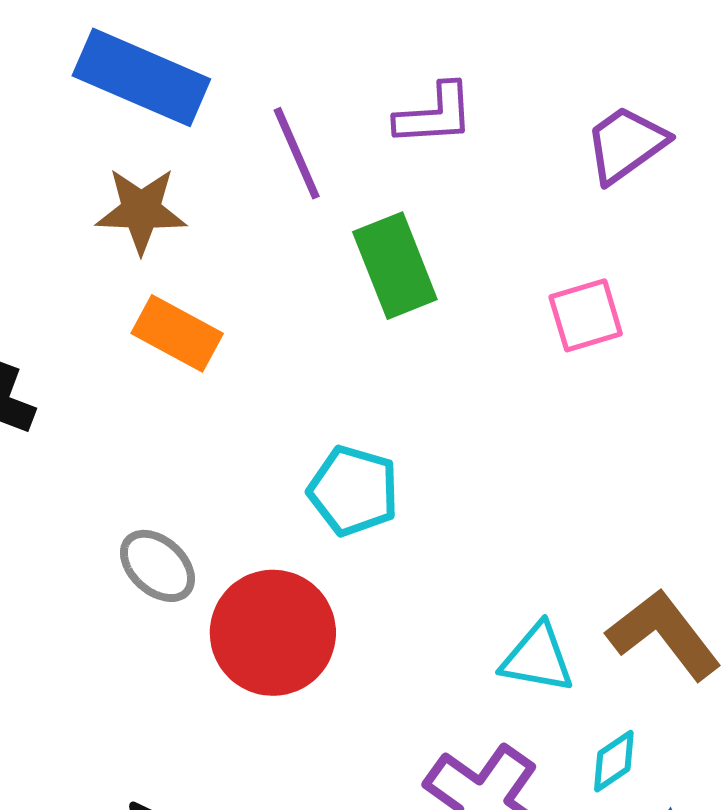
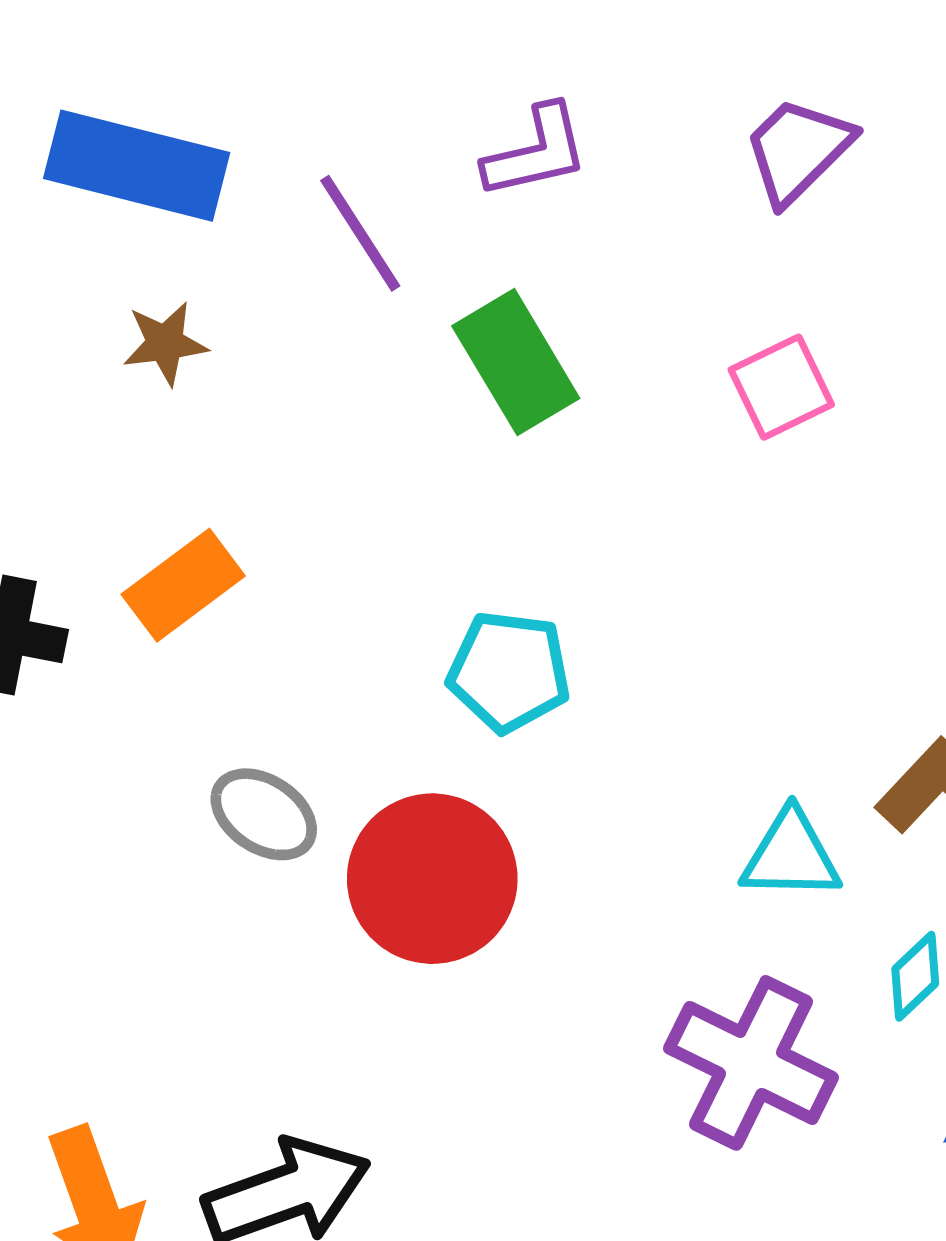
brown star: (141, 210) -> (165, 343), size x0.7
orange rectangle: (177, 333) -> (183, 585), moved, turned -56

